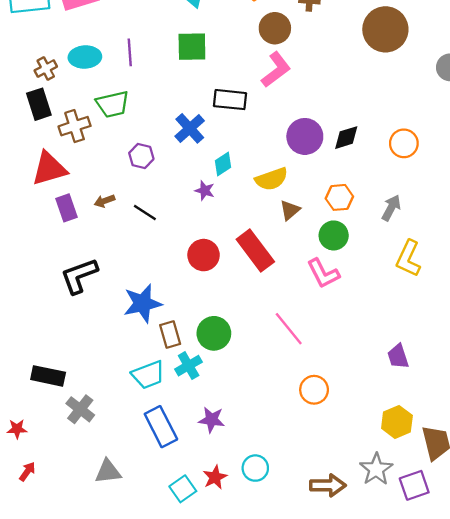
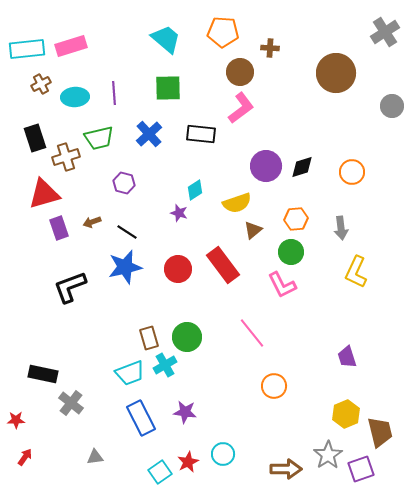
brown cross: (46, 69) -> (41, 84), moved
blue cross: (190, 128) -> (149, 134), moved
gray arrow: (391, 208) -> (341, 228), turned 145
blue star: (142, 303) -> (125, 267), moved
gray triangle: (108, 472) -> (95, 457), size x0.7

